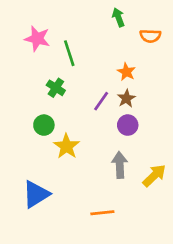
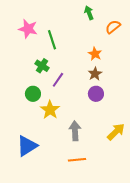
orange semicircle: (150, 36) -> (113, 27), turned 140
purple line: (101, 101) -> (58, 80), moved
gray arrow: (120, 165) -> (75, 131), moved

